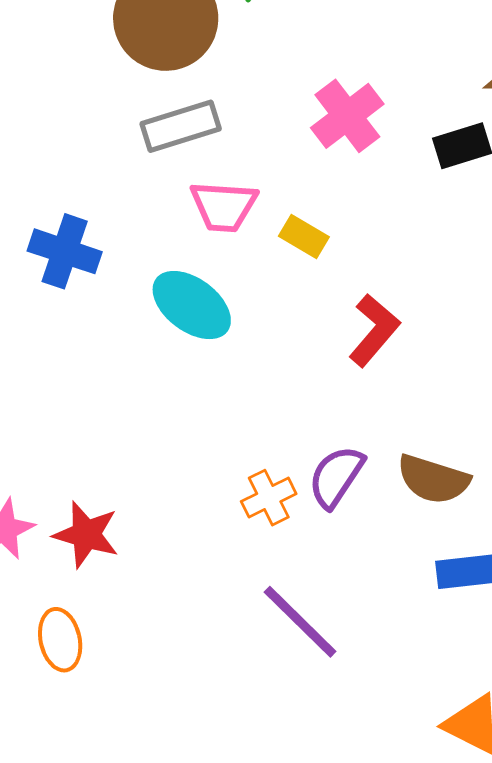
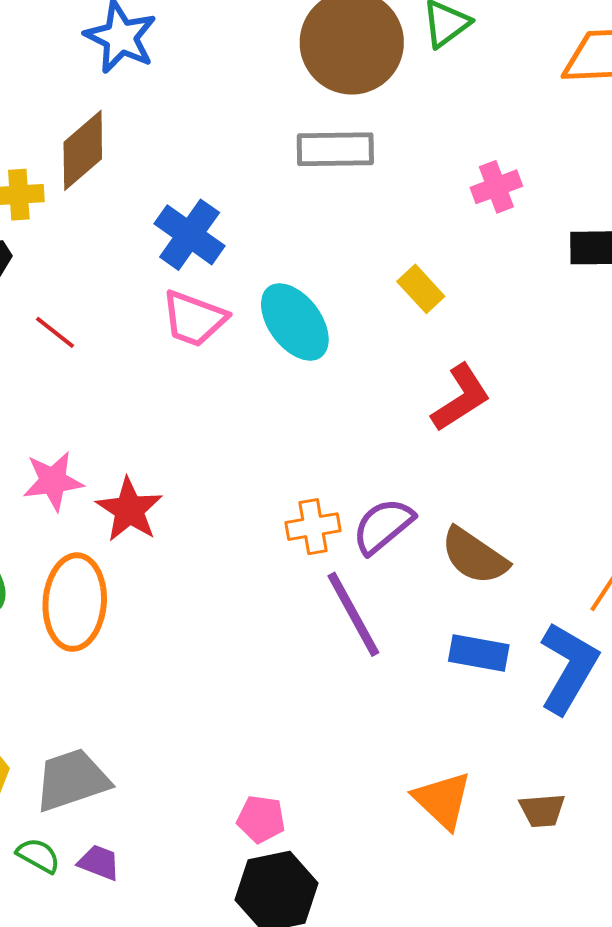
pink cross: (347, 116) -> (496, 187), size x0.7
pink trapezoid: (224, 206) -> (194, 319), moved
purple line: (300, 622) -> (353, 614), moved
orange ellipse: (60, 640) -> (75, 602), size x1.5

